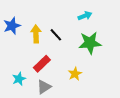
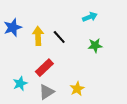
green star: (90, 43) -> (95, 45), size x0.6
yellow star: (75, 74) -> (77, 89), moved

